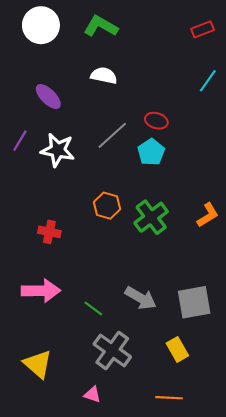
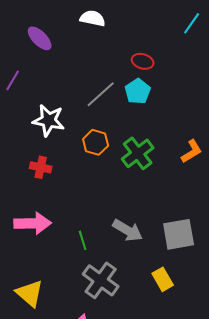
gray line: (112, 135) -> (101, 94), moved
white star: (58, 150) -> (49, 120), moved
green line: (93, 308) -> (83, 240), turned 36

